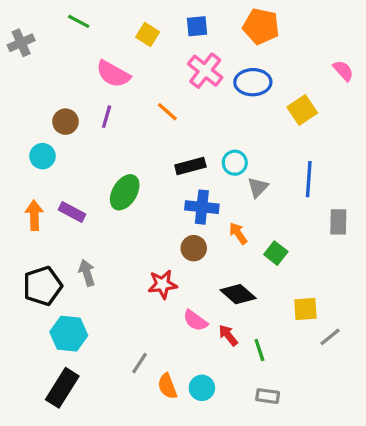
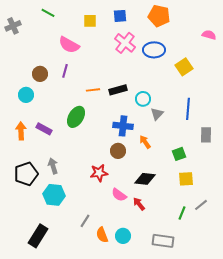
yellow square: (148, 35) -> (90, 21), turned -32
pink semicircle: (343, 71) -> (209, 35), moved, turned -32
orange line: (167, 112) -> (93, 90), moved, turned -48
black rectangle: (190, 166) -> (118, 90), moved
green square: (276, 253) -> (179, 154), moved, turned 32
black diamond: (238, 294) -> (145, 179), turned -35
yellow square: (305, 309) -> (186, 179), moved
cyan hexagon: (69, 334) -> (54, 195), moved
green line: (259, 350) -> (182, 213), moved, turned 40
gray rectangle: (268, 396) -> (163, 241), size x1.5

